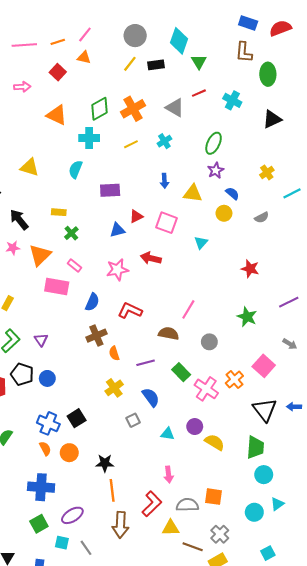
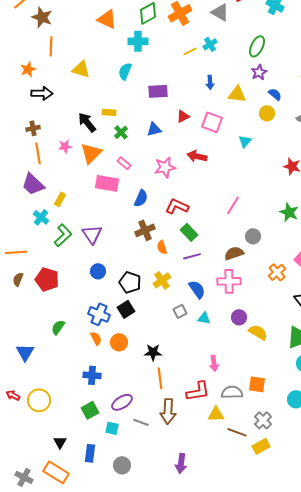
yellow line: (131, 144) -> (190, 51), moved
black arrow: (19, 220) -> (87, 122), moved
blue triangle: (117, 230) -> (154, 129), moved
brown semicircle: (169, 333) -> (234, 253), moved, turned -30
purple triangle: (41, 340) -> (92, 234), size x1.5
green rectangle: (181, 372) -> (189, 232), moved
black pentagon: (22, 374) -> (130, 282), moved
pink cross: (206, 389) -> (229, 281), moved, turned -35
cyan triangle: (168, 434) -> (204, 318), moved
blue cross: (41, 487) -> (92, 375), size x0.7
red L-shape: (152, 504) -> (198, 391), turned 35
gray line: (86, 548) -> (141, 422), moved, turned -35

